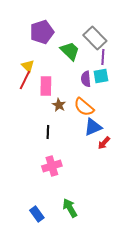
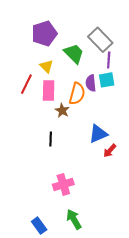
yellow triangle: (28, 66) -> (46, 66), moved
orange semicircle: (84, 107) -> (77, 94), moved, turned -115
pink cross: (52, 166) -> (63, 184), moved

